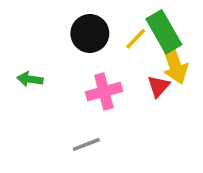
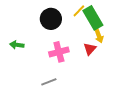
yellow line: (136, 39) -> (79, 11), moved
yellow arrow: (174, 63) -> (99, 36), size x0.6

